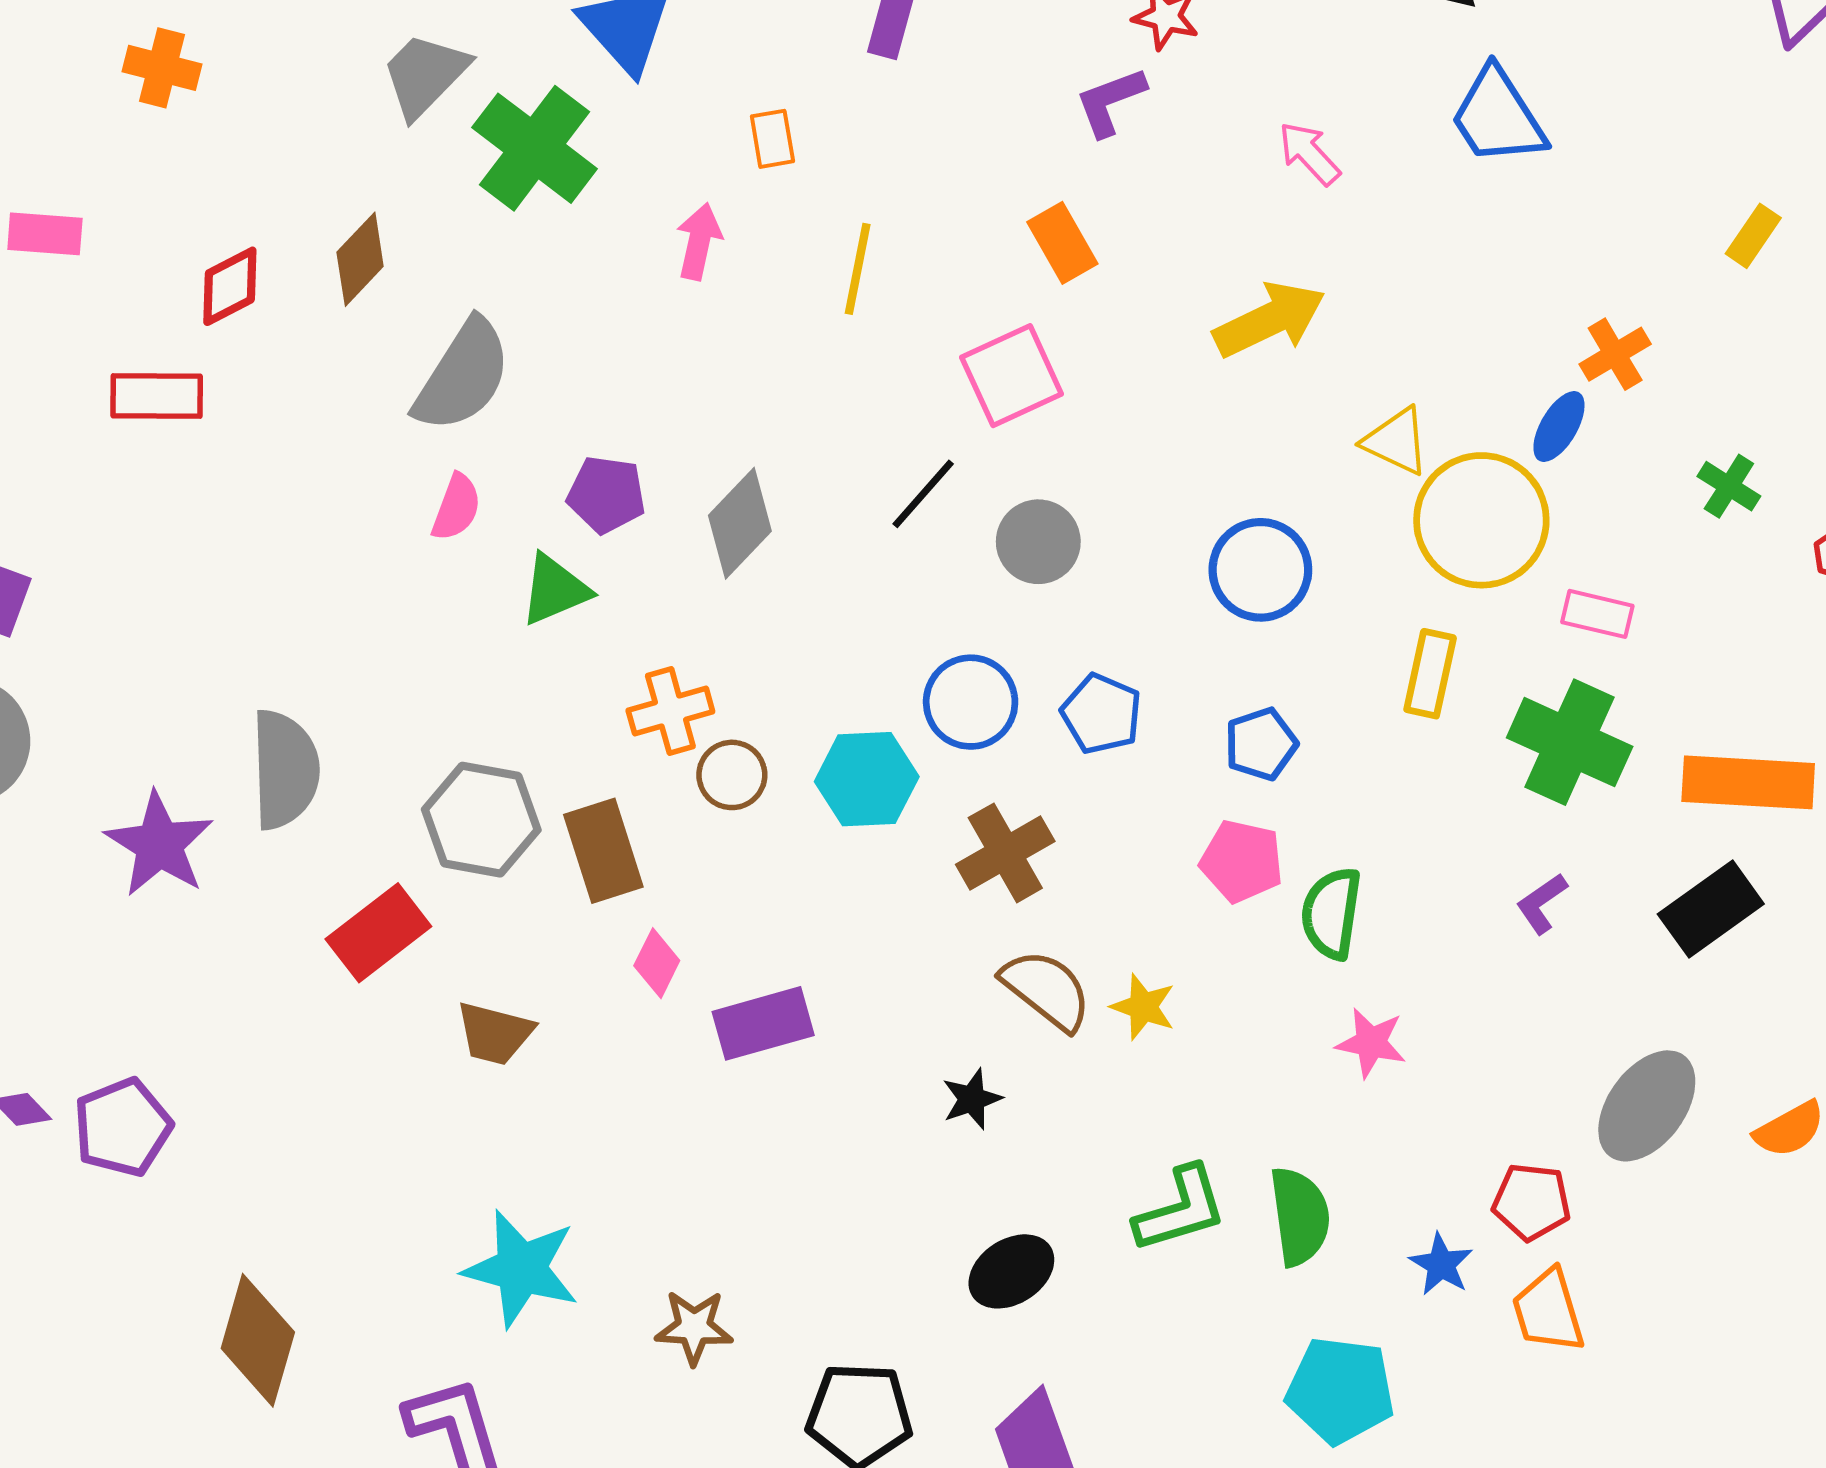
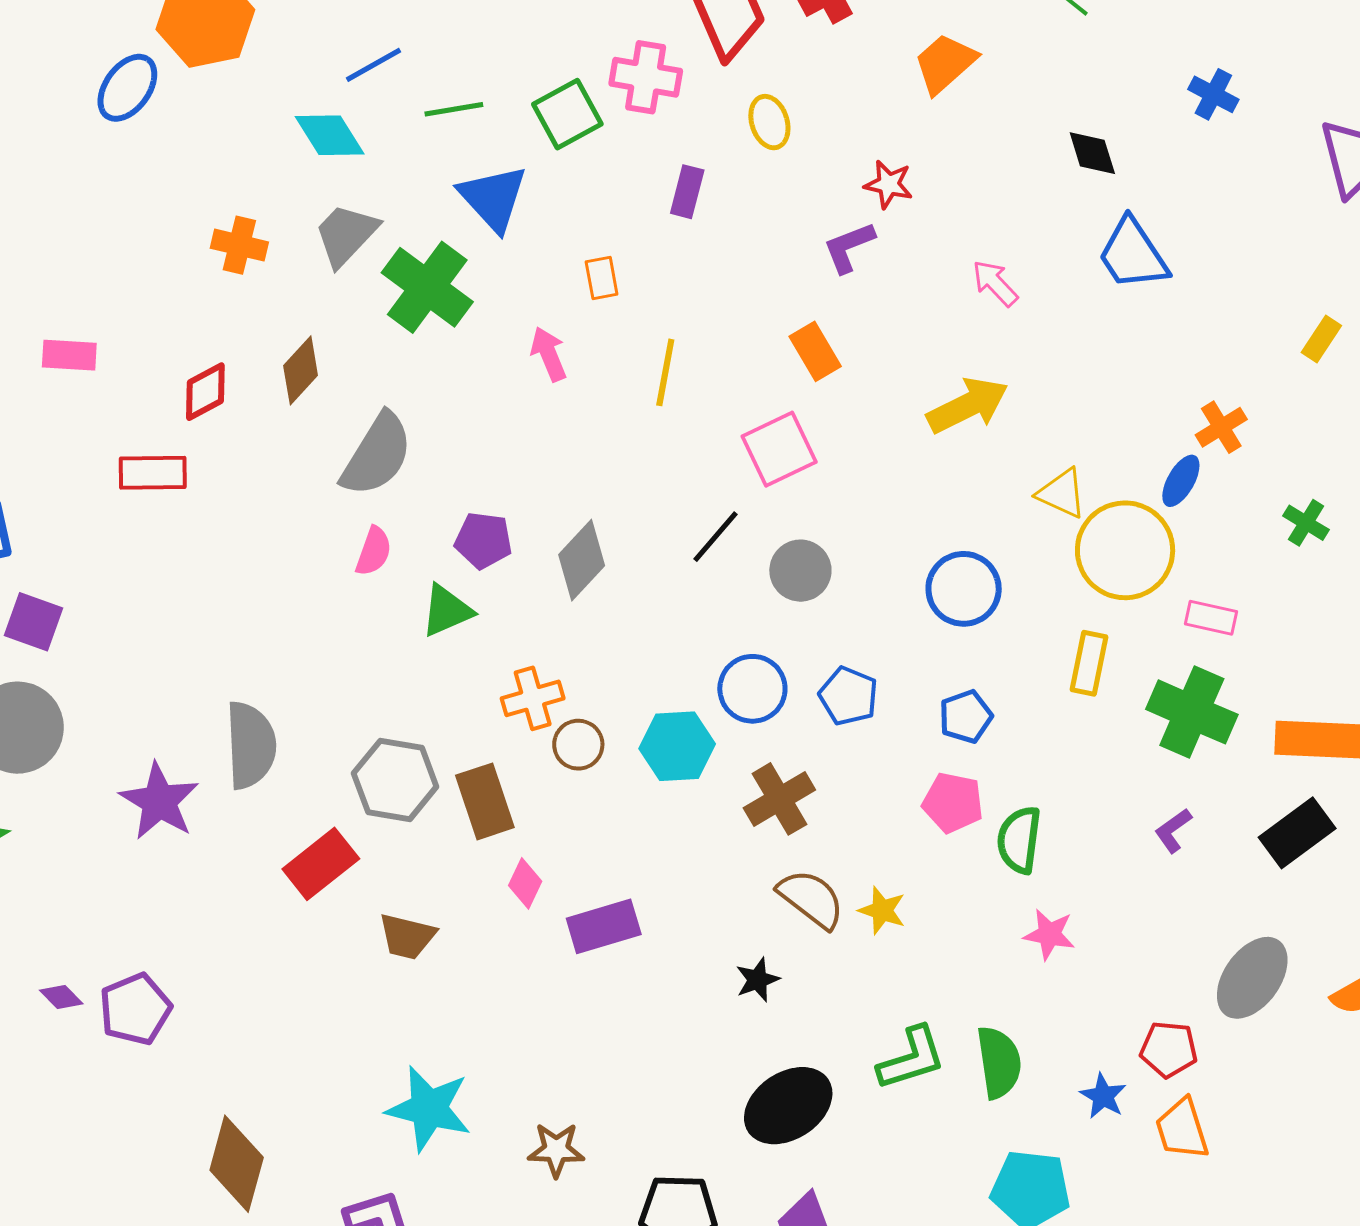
orange cross: (162, 68) -> (239, 245), moved
pink arrow: (699, 241) -> (549, 354), turned -34
black ellipse: (1011, 1271) -> (788, 1106), size x1.4

